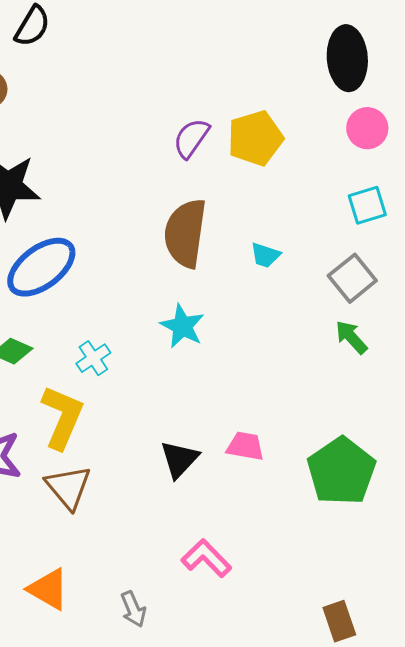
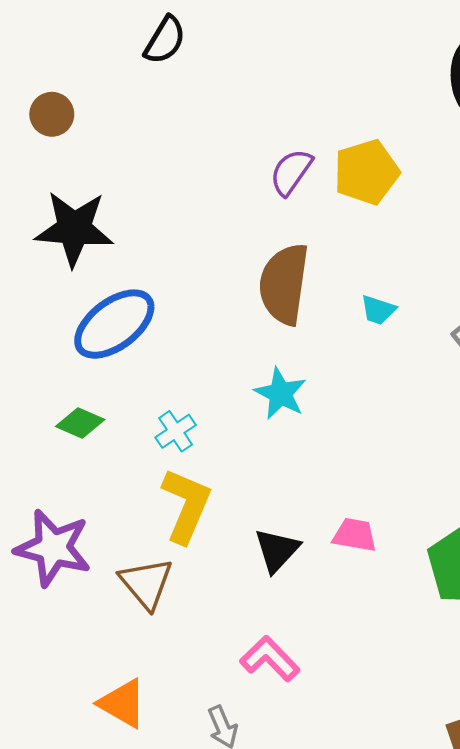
black semicircle: (32, 26) -> (165, 40), moved
yellow L-shape: (62, 417) -> (186, 505), moved
pink L-shape: (206, 558) -> (270, 659), moved

